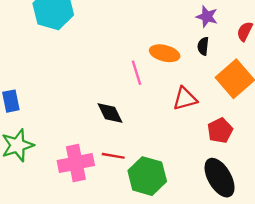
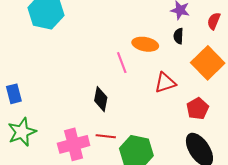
black diamond: (110, 113) -> (101, 99), turned 40

